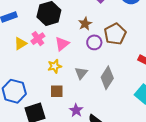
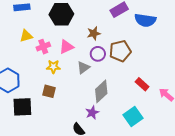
pink cross: (38, 39) -> (43, 47), moved
gray triangle: (81, 73) -> (83, 68), moved
purple star: (76, 110) -> (92, 113), moved

